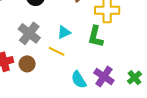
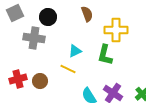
gray cross: (29, 33) -> (34, 38), moved, turned -30

